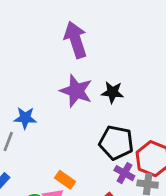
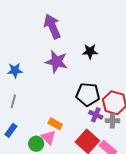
black star: (112, 92) -> (90, 51), moved
blue star: (25, 118) -> (15, 71), moved

